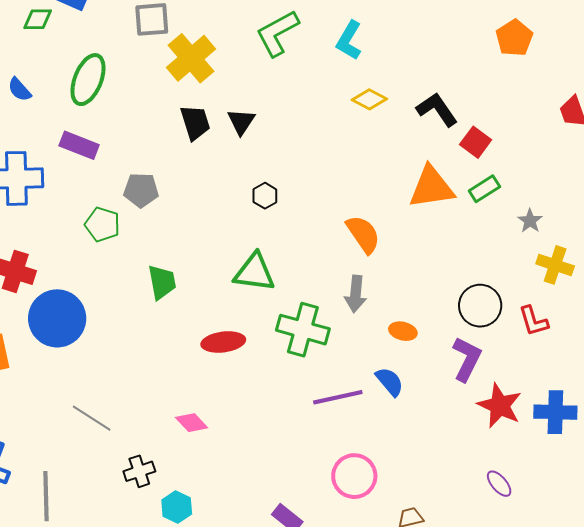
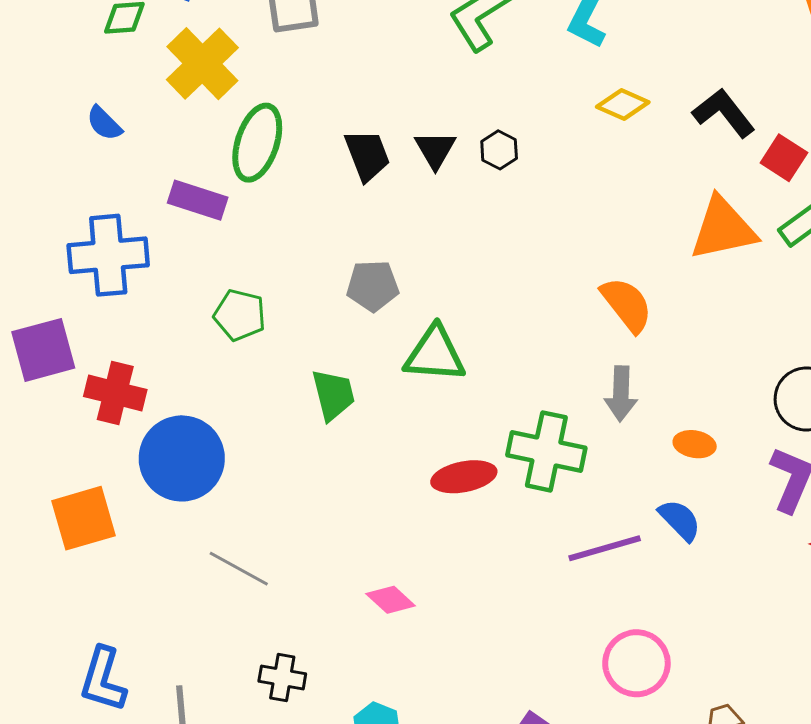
yellow cross: (191, 58) -> (202, 64), moved
green ellipse: (88, 80) -> (257, 143), moved
gray pentagon: (141, 190) -> (373, 286), moved
black hexagon: (265, 196) -> (499, 150), moved
green triangle: (254, 272) -> (435, 354), moved
red ellipse: (223, 342) -> (464, 477), moved
gray line: (92, 418) -> (239, 569), moved
black cross: (139, 471) -> (282, 677), moved, turned 32

